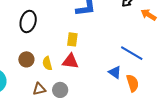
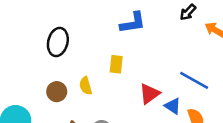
red triangle: (70, 61) -> (149, 94), moved, turned -42
yellow semicircle: (47, 63) -> (86, 86), moved

